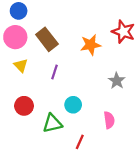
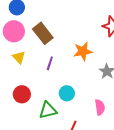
orange star: (91, 45) -> (83, 51), moved

